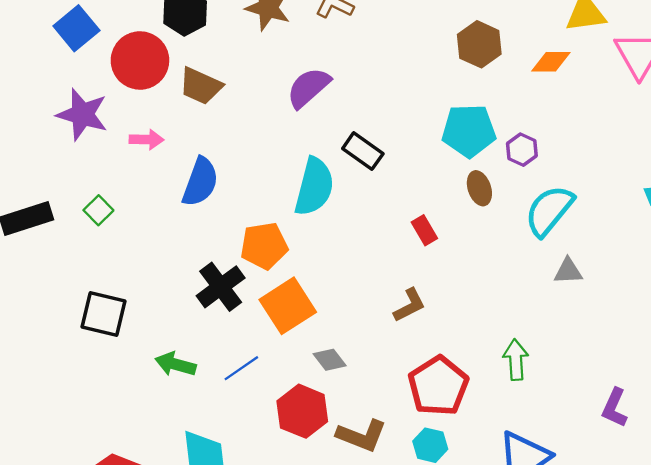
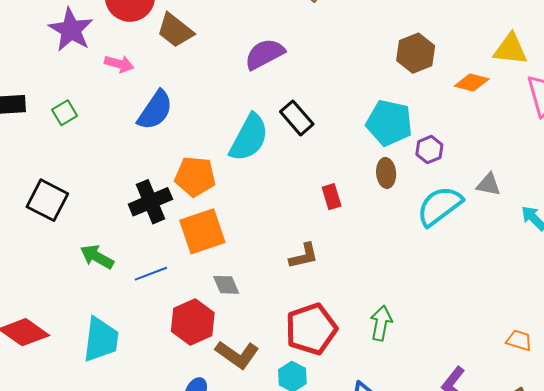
gray triangle: (568, 271) -> (489, 185), moved

